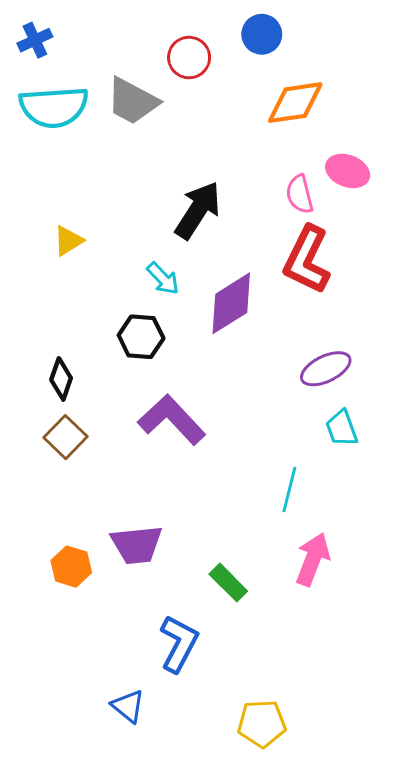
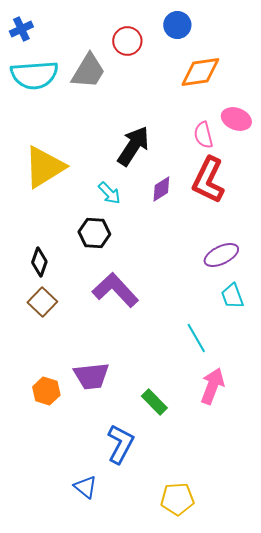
gray trapezoid: (132, 101) -> (88, 71), turned -87
yellow triangle: (68, 241) -> (44, 167), size x2.0
purple diamond: (231, 303) -> (161, 189), moved, size x0.6
cyan line: (289, 489) -> (196, 338), turned -44

